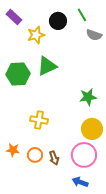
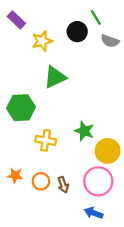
black circle: (58, 21) -> (77, 32), moved
green hexagon: (18, 74) -> (21, 108), moved
green star: (88, 97) -> (84, 131), moved, turned 30

